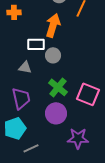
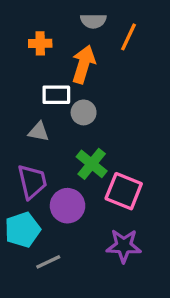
orange cross: (14, 12) -> (40, 43), moved
pink square: (88, 94) -> (124, 191), moved
purple circle: (56, 113) -> (68, 206), moved

